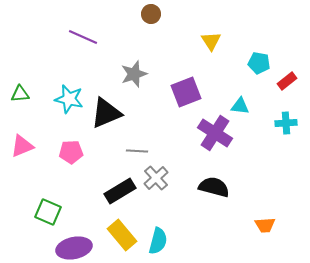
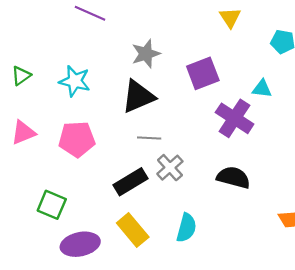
green triangle: (20, 94) -> (21, 76), turned -30
black triangle: (106, 113) -> (138, 96), moved
pink pentagon: (71, 152) -> (77, 139), size x1.4
cyan semicircle: (158, 241) -> (186, 228), moved

